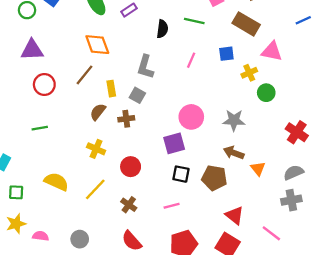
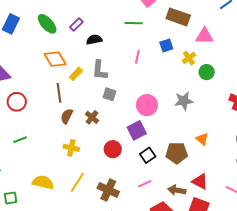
black semicircle: (162, 29) -> (94, 40), moved, turned -98
brown line: (84, 75) -> (59, 93), moved, turned -36
yellow rectangle: (111, 89) -> (76, 74), moved, turned 64
gray square: (137, 95) -> (109, 94), moved
brown cross: (126, 119) -> (92, 117), turned -32
brown arrow: (234, 153) -> (177, 190), moved
red circle: (131, 167) -> (113, 149), moved
orange triangle: (258, 169) -> (202, 139), moved
black square: (181, 174) -> (148, 155), turned -35
brown cross: (129, 205) -> (108, 190), size x1.5

